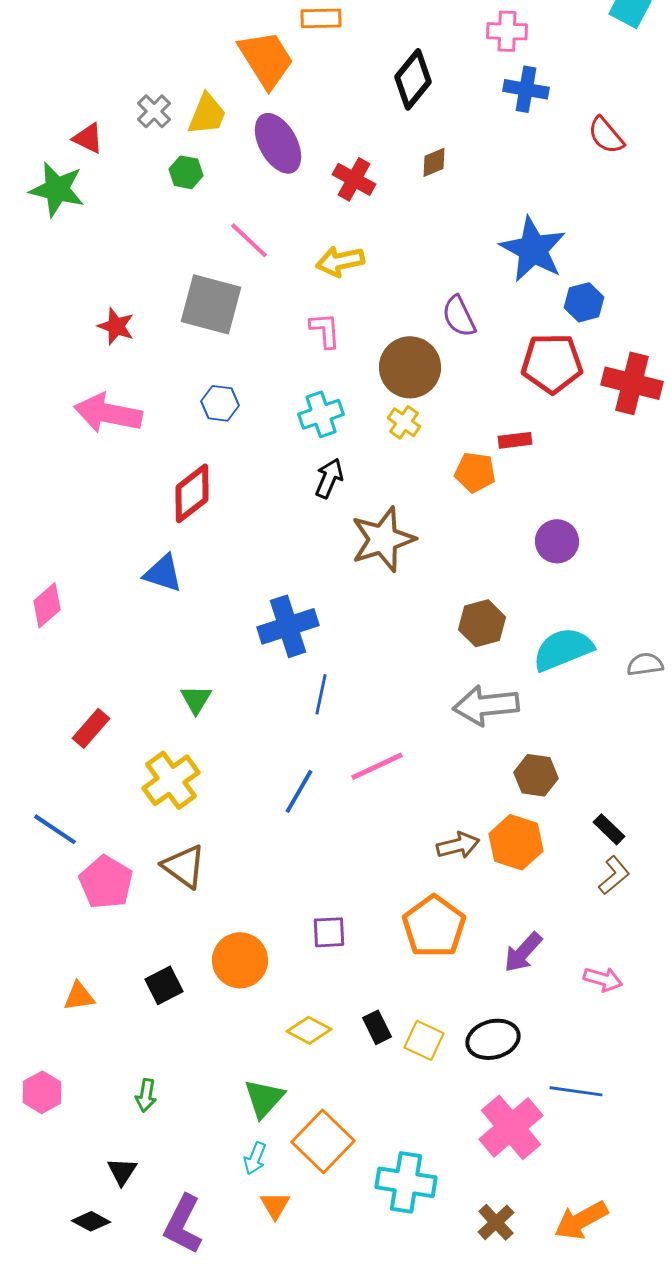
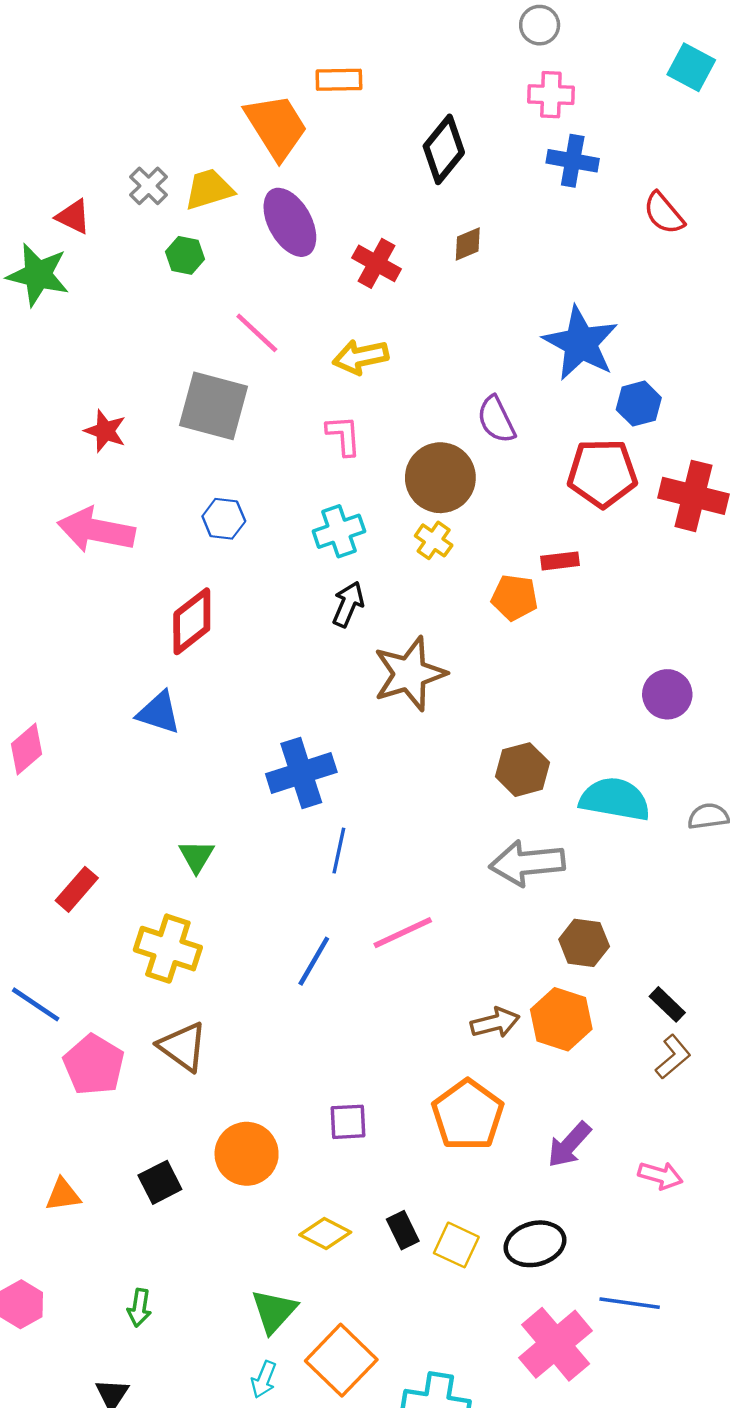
yellow trapezoid: (207, 114) -> (209, 189), turned -129
purple circle: (557, 541) -> (667, 694), moved
cyan semicircle: (563, 649) -> (615, 799), turned 32
yellow cross: (171, 780) -> (168, 949), turned -36

